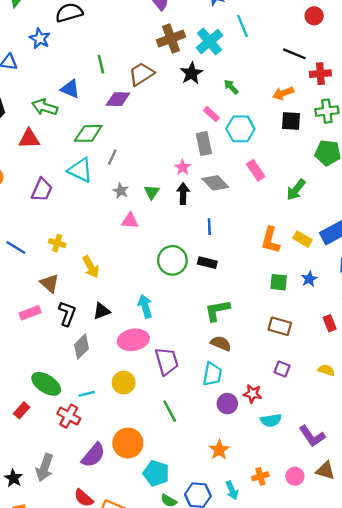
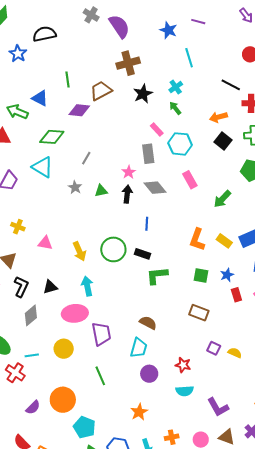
cyan cross: (209, 42) -> (176, 87), moved, size x0.6
black square: (291, 121) -> (223, 141), turned 30
gray line: (112, 157) -> (86, 158), moved
green triangle: (152, 192) -> (101, 191), turned 40
pink triangle: (130, 221) -> (45, 243), moved
yellow arrow: (91, 267) -> (79, 251), moved
green L-shape: (217, 310) -> (157, 276), moved
red rectangle: (330, 323) -> (236, 295), moved
purple square: (282, 369) -> (214, 348), moved
red star: (253, 394) -> (183, 365), moved
purple semicircle: (93, 455) -> (33, 407), size x0.7

